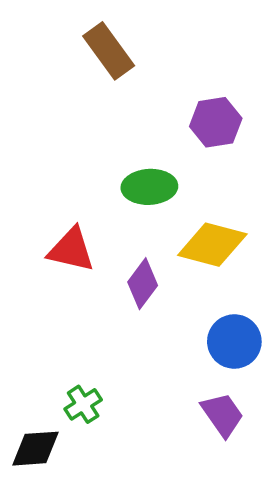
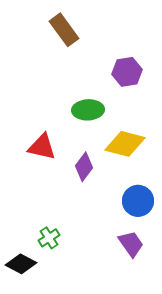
black diamond: (36, 449) -> (21, 264), turned 32

